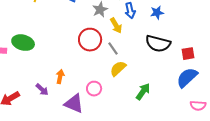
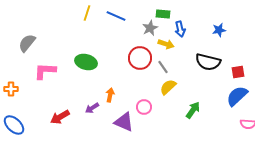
blue star: (157, 13) -> (219, 30), moved
yellow arrow: (116, 26) -> (166, 44), turned -42
green ellipse: (23, 43) -> (86, 62), moved
purple arrow: (42, 90) -> (92, 108), turned 104

